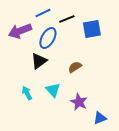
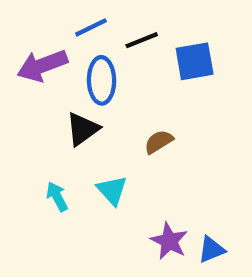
blue ellipse: (48, 38) -> (102, 80), turned -30
purple star: (79, 102) -> (169, 241), moved

